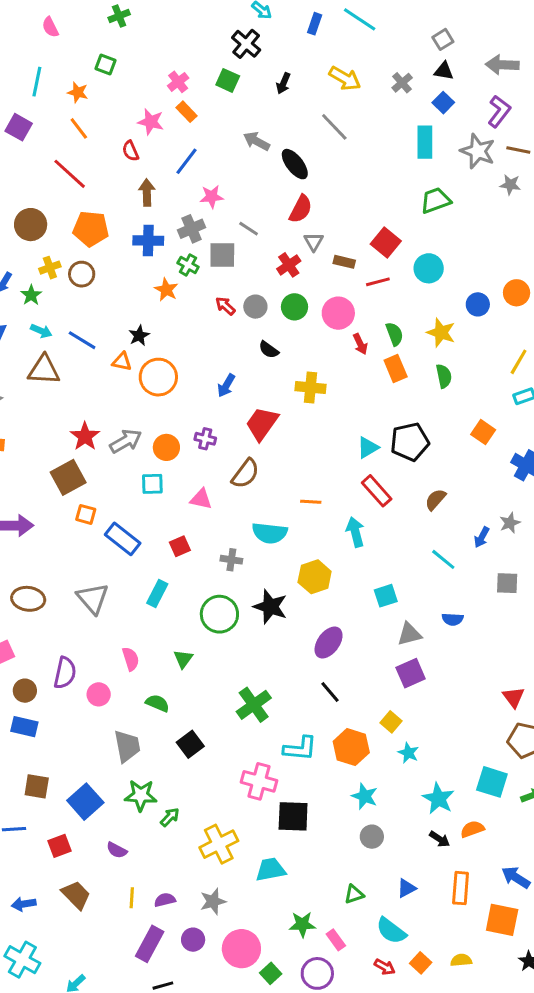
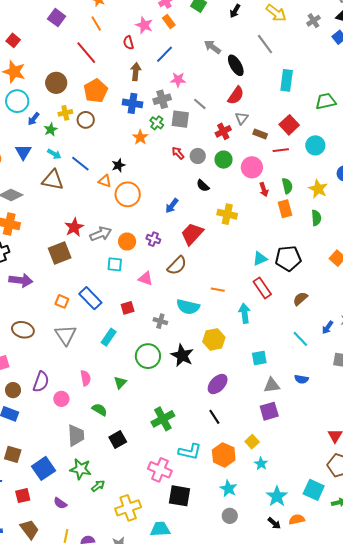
cyan rectangle: (425, 142) -> (287, 80), moved
orange pentagon: (91, 229) -> (96, 91), turned 30
orange square: (86, 514) -> (62, 301), moved

